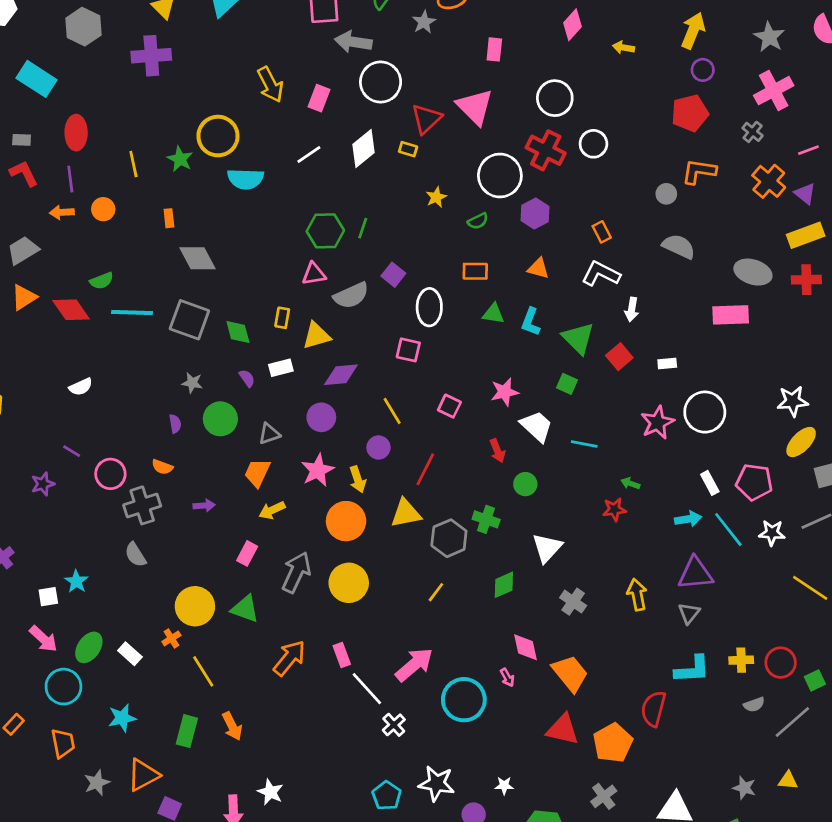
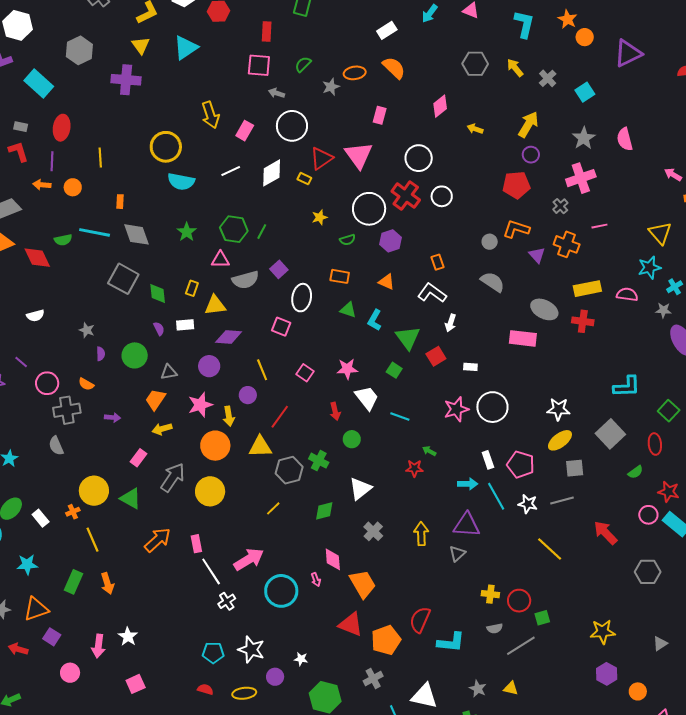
gray arrow: (353, 42) -> (277, 93), size x0.6
green star: (180, 159) -> (187, 232), moved
orange cross: (769, 181) -> (567, 244), turned -30
purple triangle: (805, 194) -> (537, 255), moved
cyan line: (132, 313) -> (95, 232), moved
gray star: (192, 383) -> (87, 330), moved
cyan L-shape: (692, 669) -> (451, 642), moved
cyan pentagon: (387, 796) -> (213, 653), turned 30

